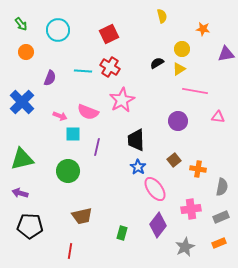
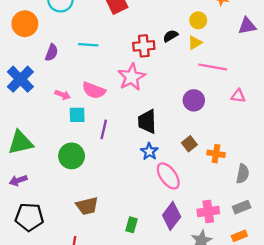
orange circle: (26, 52) -> (25, 24), size x1.5
red cross: (110, 67) -> (144, 46), moved, turned -36
purple arrow: (20, 193) -> (18, 180), turned -35
pink cross: (191, 209) -> (208, 211), moved

